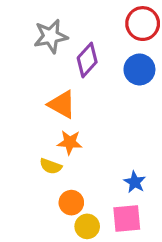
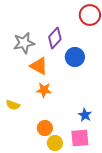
gray star: (51, 36) -> (24, 43), moved
blue circle: (139, 69) -> (75, 57), moved
yellow semicircle: (51, 166) -> (13, 105), moved

